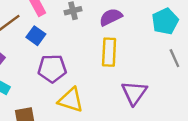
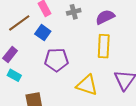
yellow triangle: (71, 100) -> (87, 85), moved

